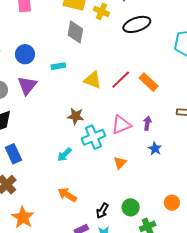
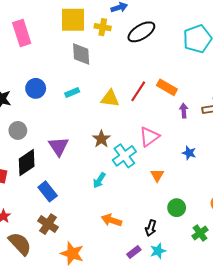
purple triangle: (27, 85) -> (59, 146), moved
brown star: (76, 116) -> (101, 139), turned -30
purple arrow: (147, 123) -> (184, 111), moved
green circle: (131, 207) -> (177, 208), moved

